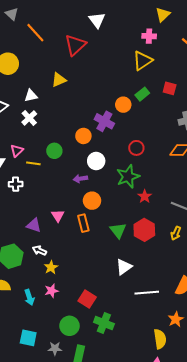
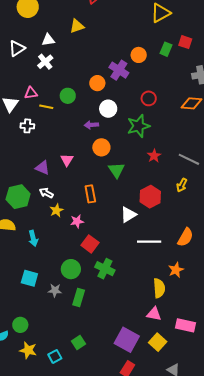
green rectangle: (142, 94) -> (166, 49), moved, turned -32
pink triangle: (17, 151) -> (31, 93), turned 32
red star: (145, 196) -> (154, 156), moved
orange rectangle: (83, 223) -> (90, 194), moved
green triangle: (118, 230) -> (116, 170), moved
red hexagon: (144, 230) -> (150, 197), moved
pink star: (51, 291) -> (77, 221), moved

